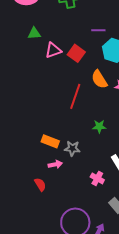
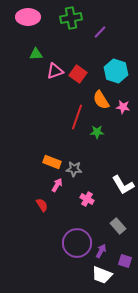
purple line: (98, 30) -> (100, 32), moved, turned -48
green star: (99, 126) -> (97, 132), moved
pink arrow: (55, 164) -> (57, 185), turned -48
pink cross: (97, 178) -> (87, 199), moved

